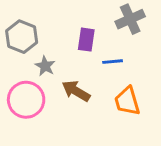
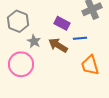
purple rectangle: (86, 40) -> (62, 23), turned -70
brown arrow: (76, 91) -> (58, 45), moved

